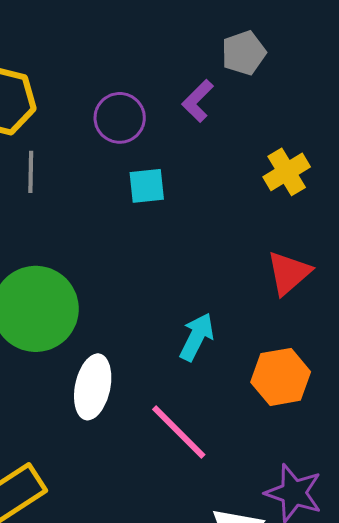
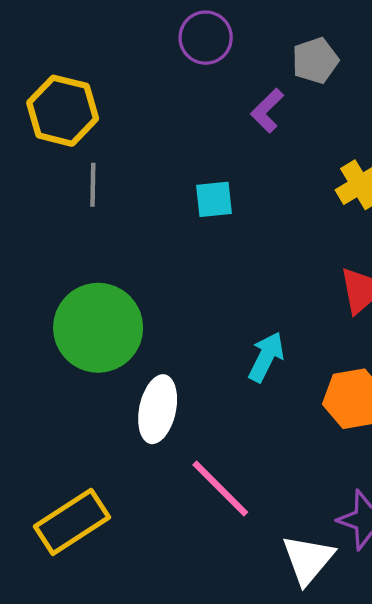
purple circle: (120, 118) -> (206, 38), moved
pink line: (179, 432) -> (220, 488), moved

